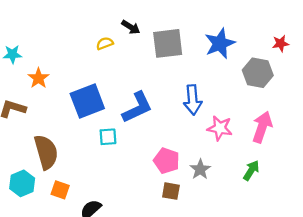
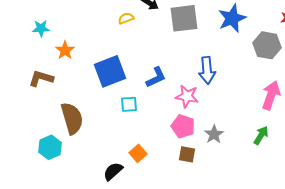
blue L-shape: (137, 107) -> (156, 77), size x0.7
pink star: (220, 128) -> (187, 96), moved
orange square: (60, 190) -> (138, 153), moved, turned 30

